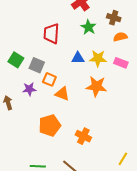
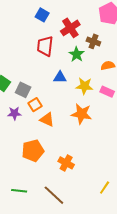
brown cross: (114, 18) -> (93, 41), moved
red trapezoid: (51, 33) -> (45, 46), moved
blue triangle: (78, 58) -> (60, 77), moved
orange square: (49, 79) -> (35, 105), turned 32

